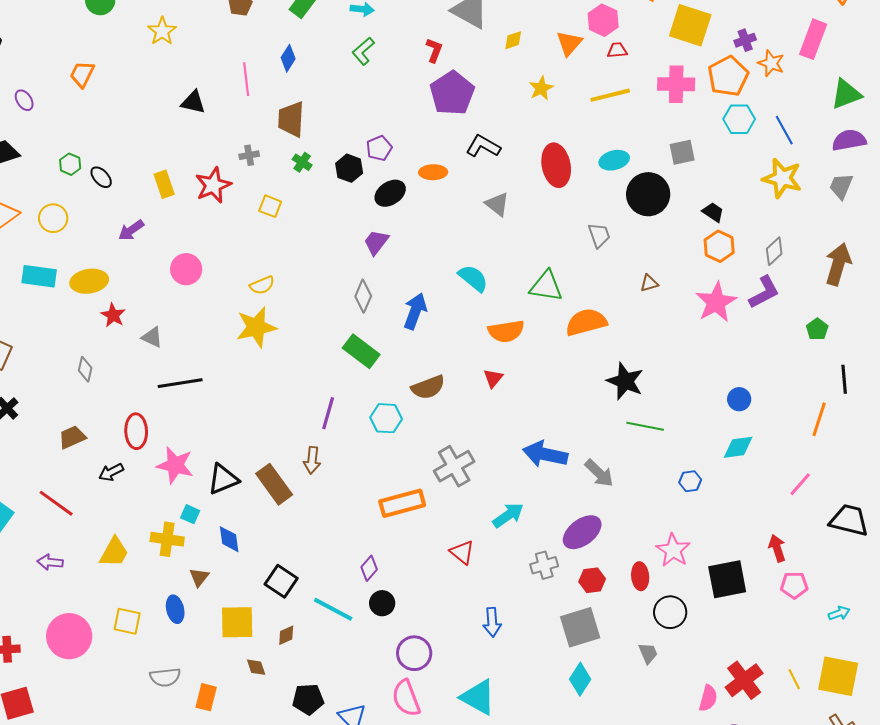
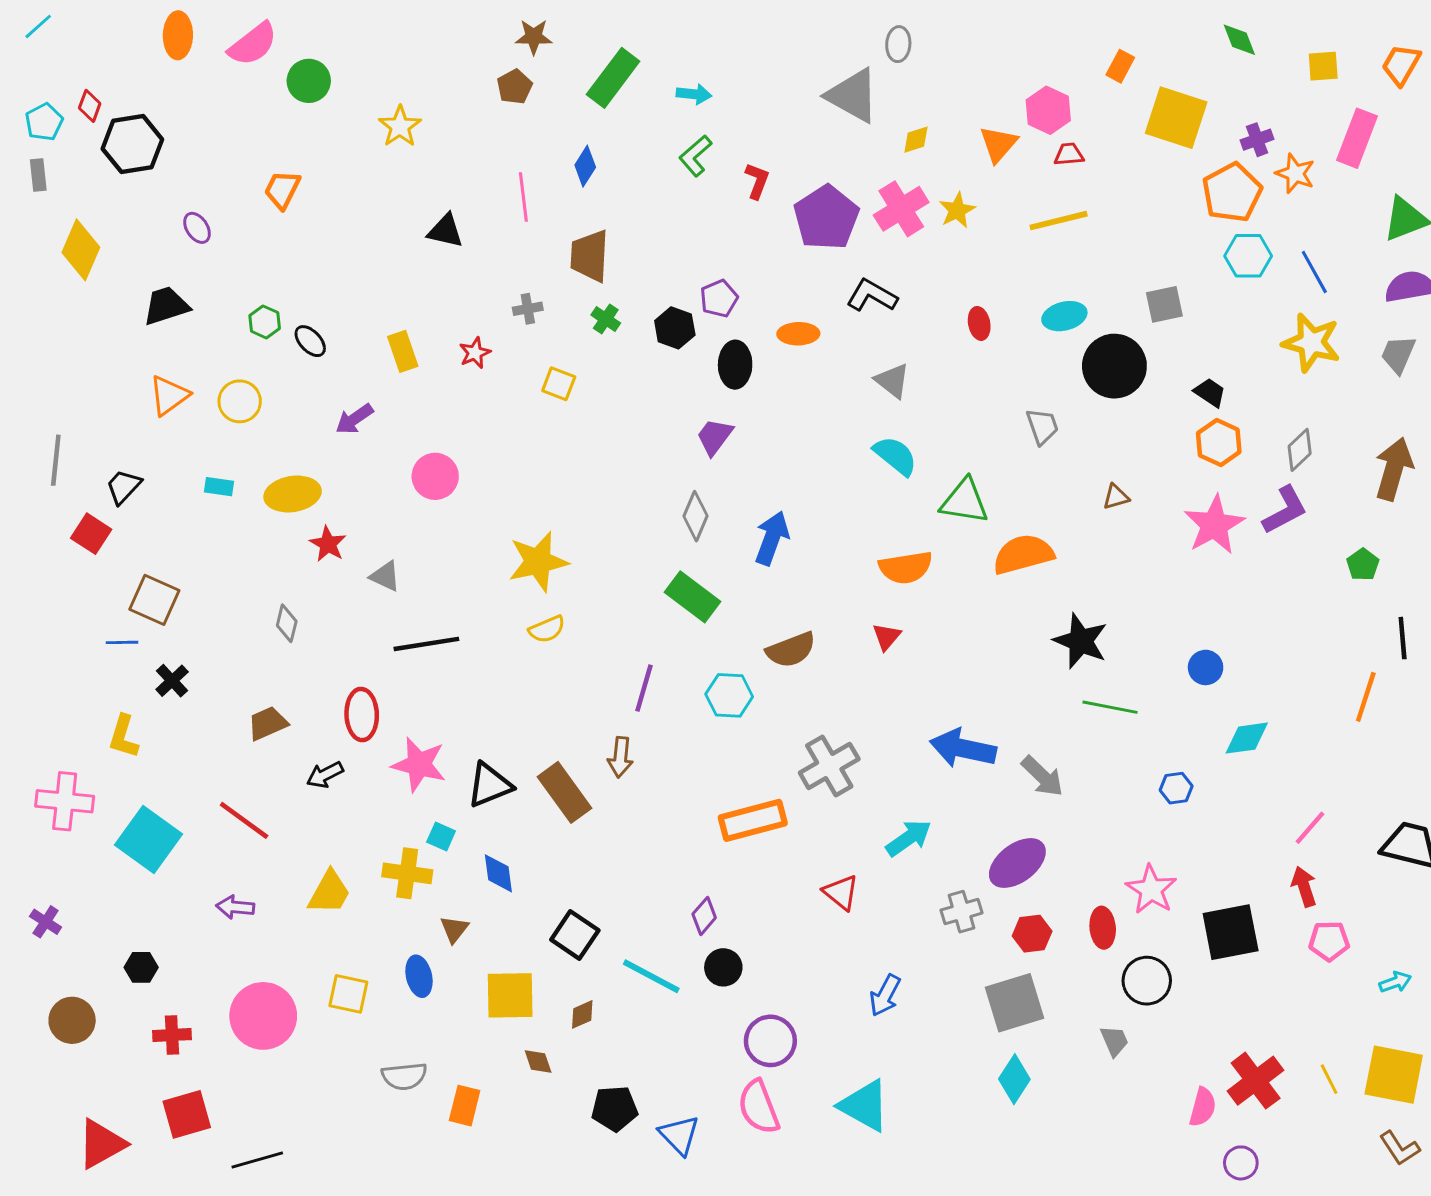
red L-shape: (434, 50) -> (757, 181), moved
pink cross: (676, 84) -> (901, 209), moved, turned -33
red ellipse: (556, 165) -> (979, 323), size x0.5
red star: (213, 185) -> (475, 353), size x0.6
black ellipse: (390, 193) -> (735, 365), turned -56
cyan rectangle: (39, 276) -> (219, 487), size x0.6
cyan semicircle: (473, 278) -> (895, 456), moved
yellow semicircle: (262, 285) -> (547, 629), moved
blue circle: (739, 399) -> (1206, 667), moved
pink line: (800, 484) -> (1310, 828), moved
blue arrow: (492, 622) -> (885, 995), turned 32

